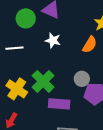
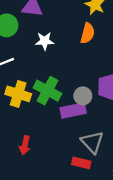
gray circle: (82, 79) -> (83, 96), moved
yellow cross: (17, 89) -> (18, 94), moved

